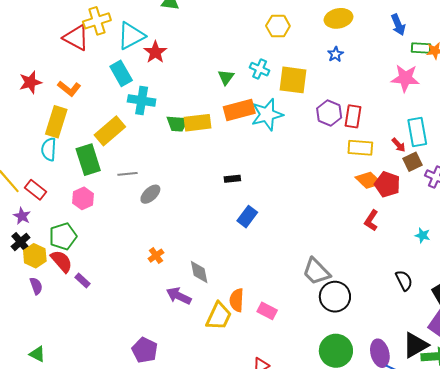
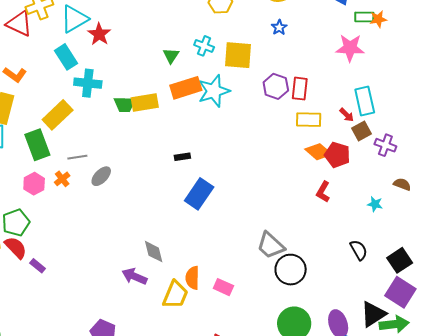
blue rectangle: (247, 217) -> (199, 194), size x1.4
orange cross: (156, 256) -> (62, 179), moved

